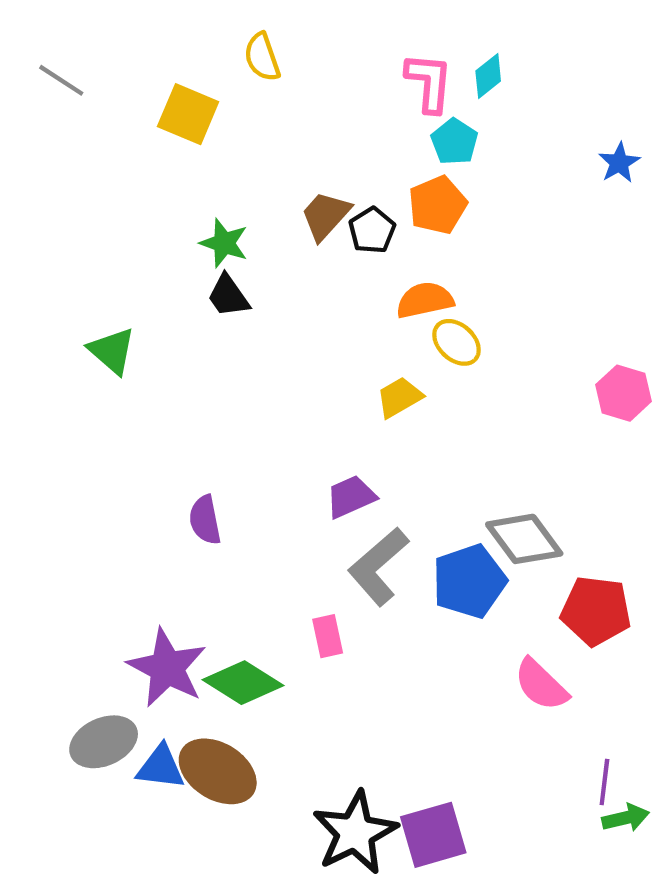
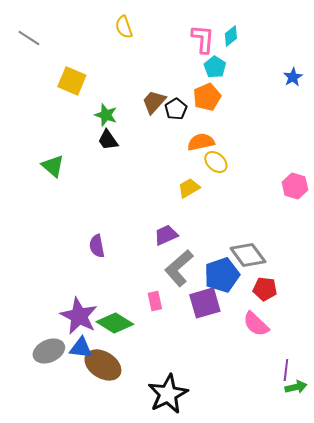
yellow square: (188, 114) -> (72, 81), moved
red pentagon: (596, 611) -> (265, 289), moved, size x0.7
blue triangle: (161, 767) -> (81, 348), moved
purple square: (433, 835) -> (205, 303), moved

